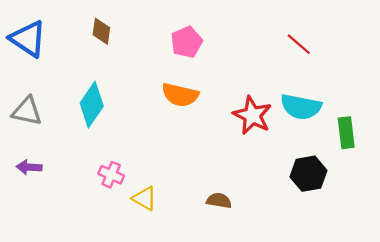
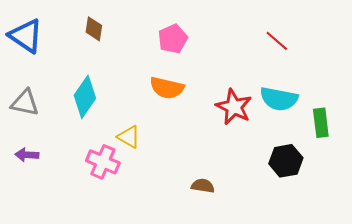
pink cross: (111, 175) -> (103, 162), size x1.4
yellow triangle: (145, 198) -> (129, 137), moved

